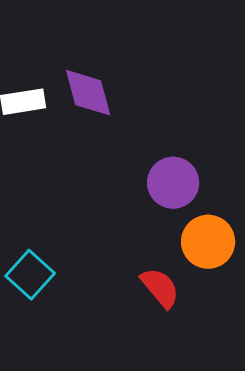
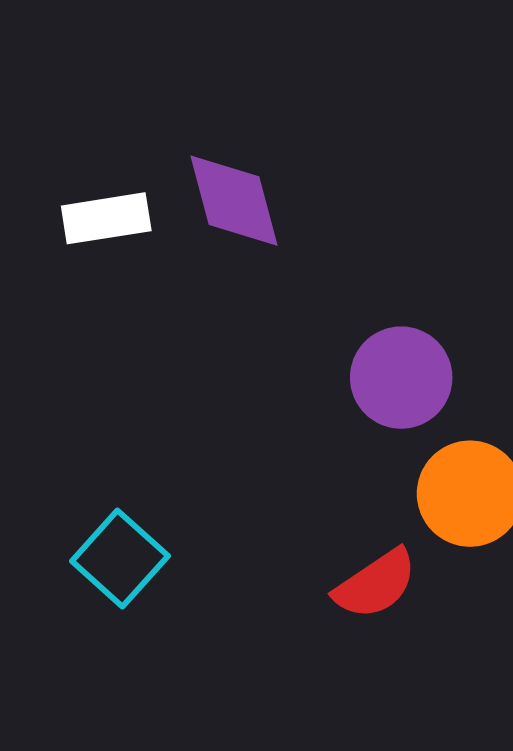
red semicircle: (160, 288) -> (376, 584), turned 96

